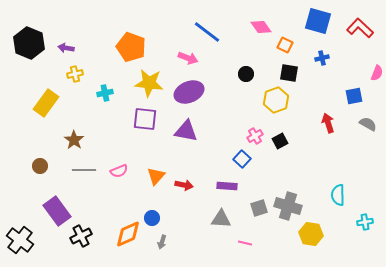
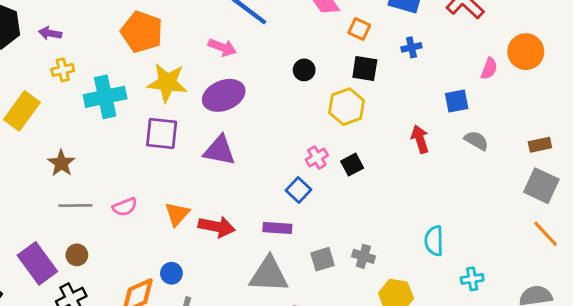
cyan cross: (105, 93) -> (105, 97), size x1.8
brown circle: (40, 166) -> (77, 255), moved
red arrow: (184, 185) -> (217, 227), size x1.4
gray cross: (288, 206) -> (363, 256), size x0.6
gray triangle: (221, 219) -> (269, 275), size x1.4

